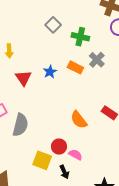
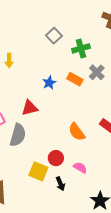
green cross: (80, 37) -> (81, 48), turned -30
red triangle: (23, 78) -> (30, 108), moved, turned 48
pink semicircle: (76, 155) -> (80, 168), moved

